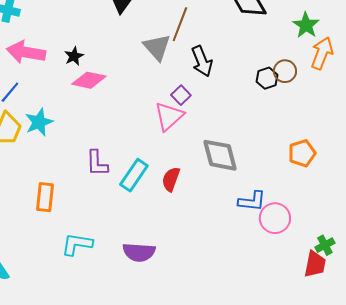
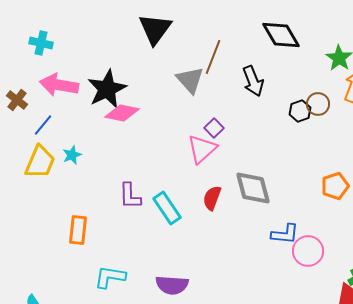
black star: (74, 56) -> (107, 89), size x2.0
black arrow: (202, 61) -> (253, 81), moved
cyan star: (39, 122) -> (72, 155), size x0.7
cyan rectangle: (134, 175) -> (167, 208), turned -68
red semicircle: (171, 179) -> (212, 198), moved

